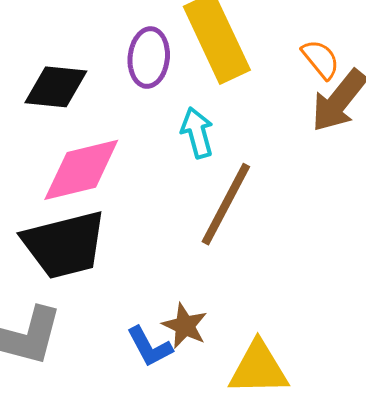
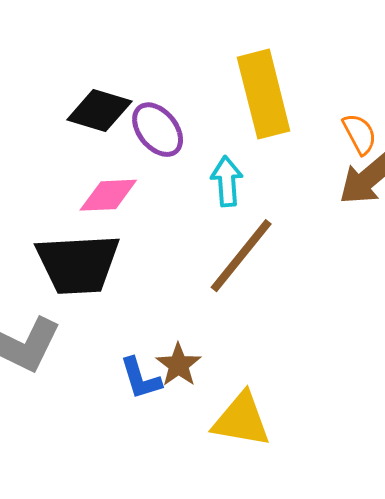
purple ellipse: (149, 58) -> (158, 130), moved, turned -56
pink diamond: (81, 170) -> (108, 195), size x0.7

